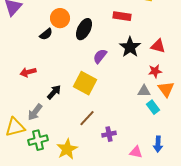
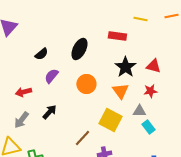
orange circle: (60, 18) -> (86, 84), moved
purple semicircle: (100, 56) -> (51, 76), moved
yellow square: (85, 83) -> (110, 120), moved
orange triangle: (166, 89) -> (120, 91), moved
gray arrow: (35, 112) -> (21, 120), moved

